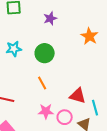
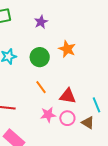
orange star: (89, 36) -> (67, 49), moved
red triangle: (78, 96) -> (68, 96), moved

